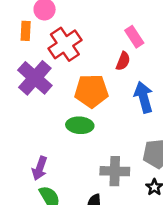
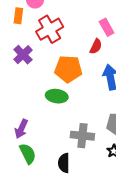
purple cross: (35, 78) -> (23, 55), size x0.7

